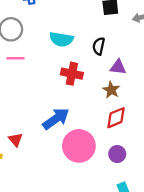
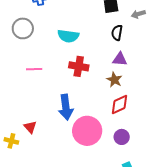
black semicircle: (99, 46) -> (117, 33), moved
pink line: (16, 58) -> (34, 69), moved
blue arrow: (56, 119) -> (66, 107), turned 120

